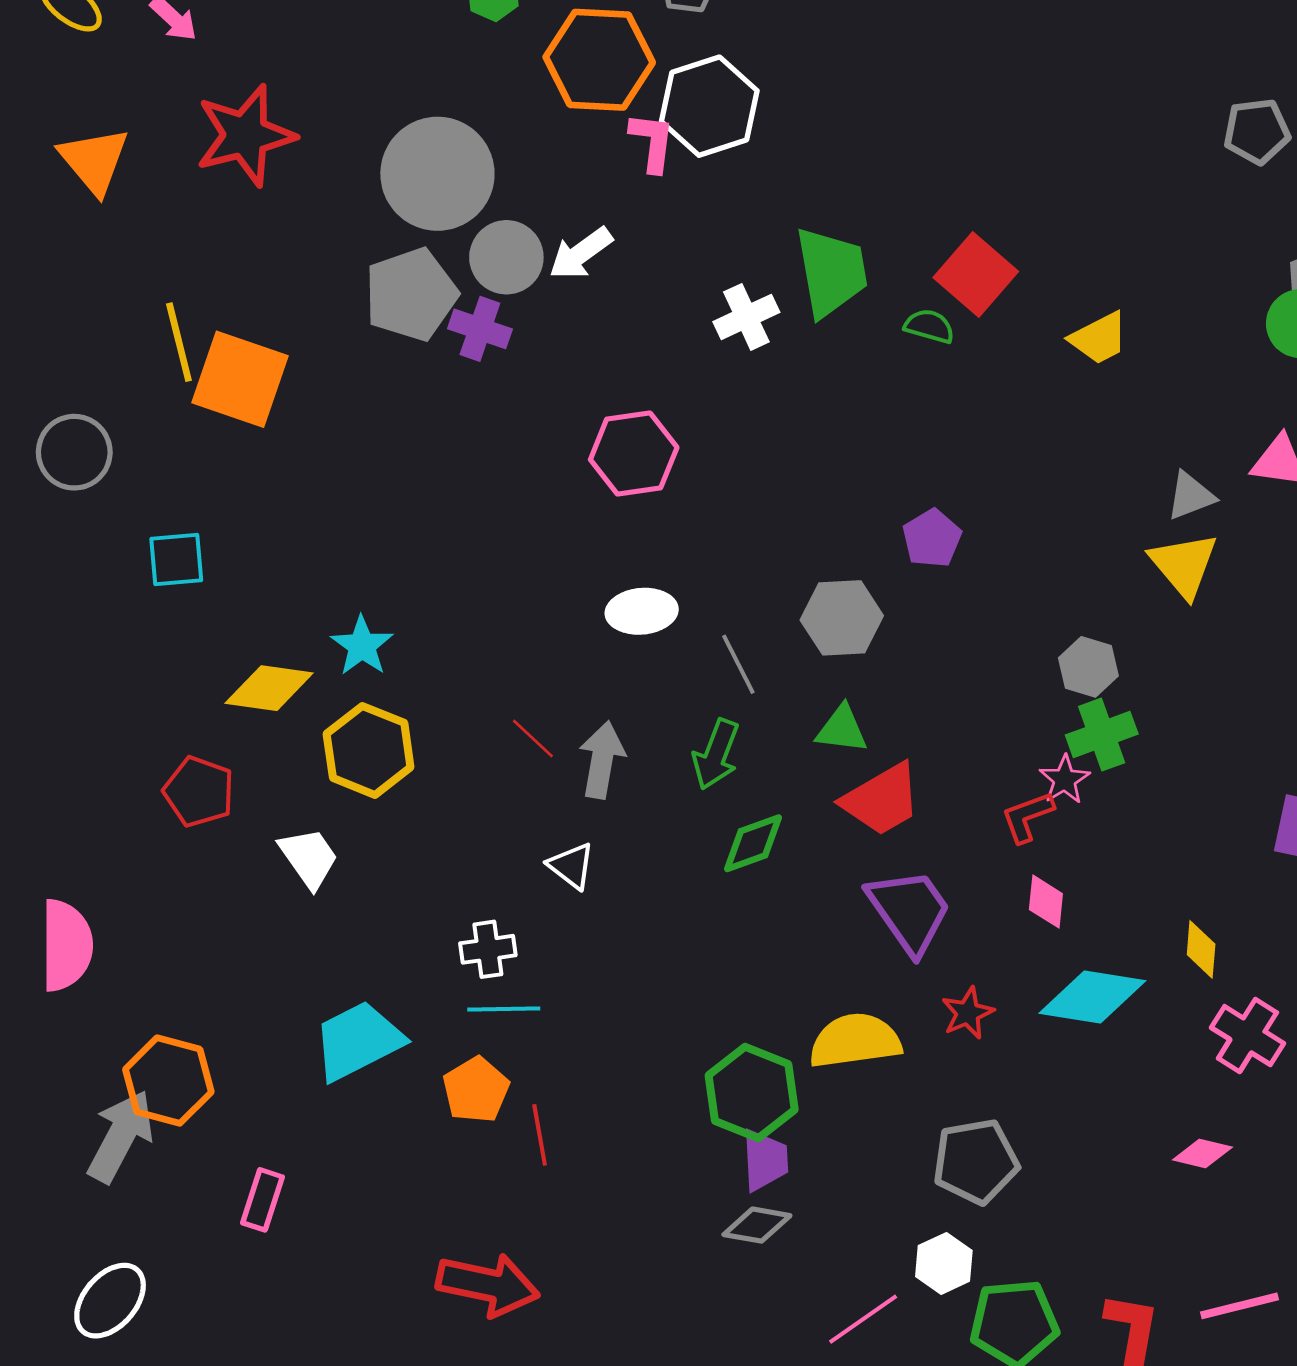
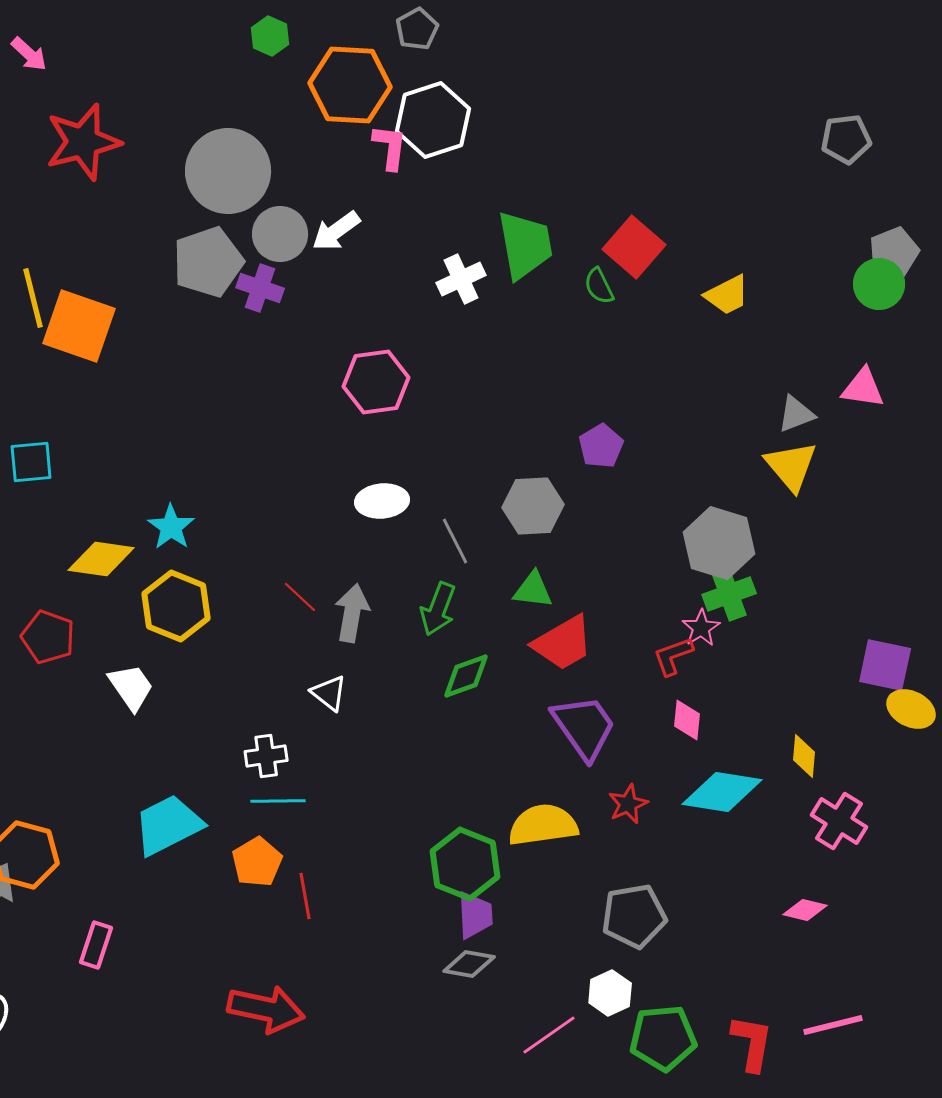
green semicircle: (929, 326) -> (599, 286), turned -132
gray hexagon: (1088, 667) -> (719, 543), size x1.6

